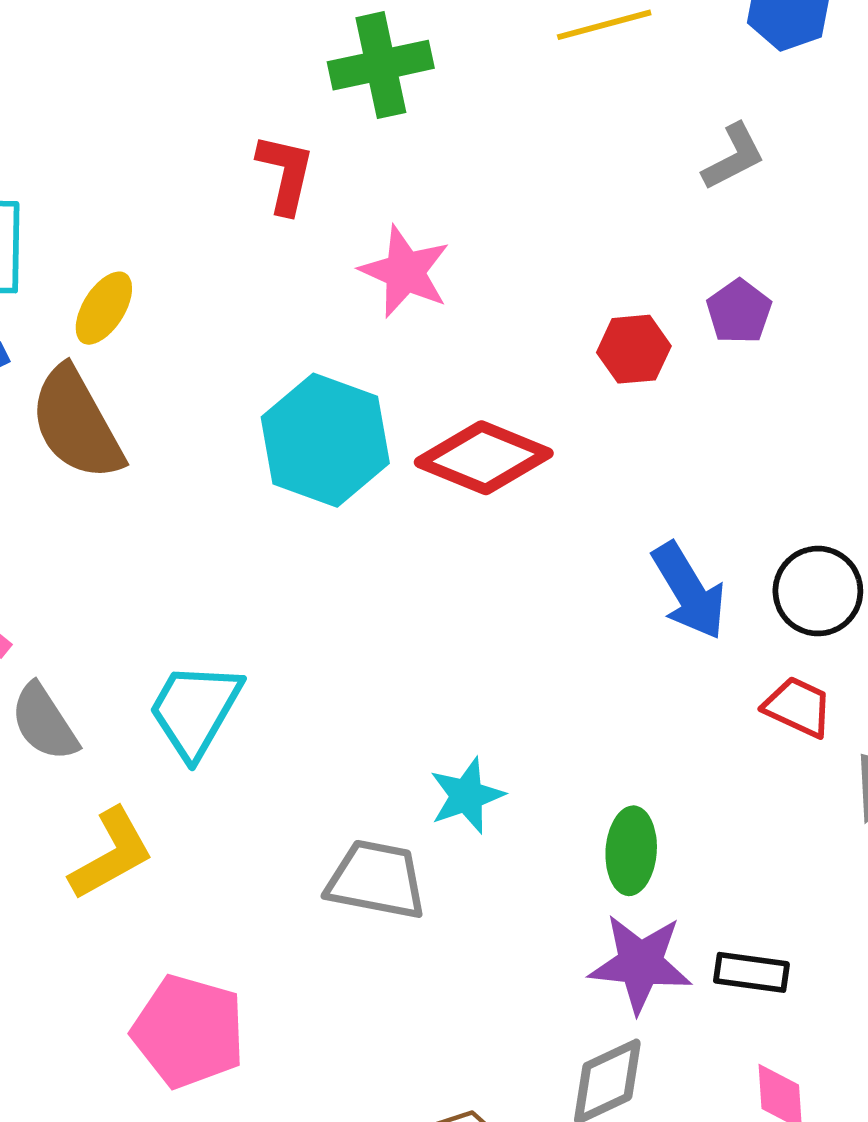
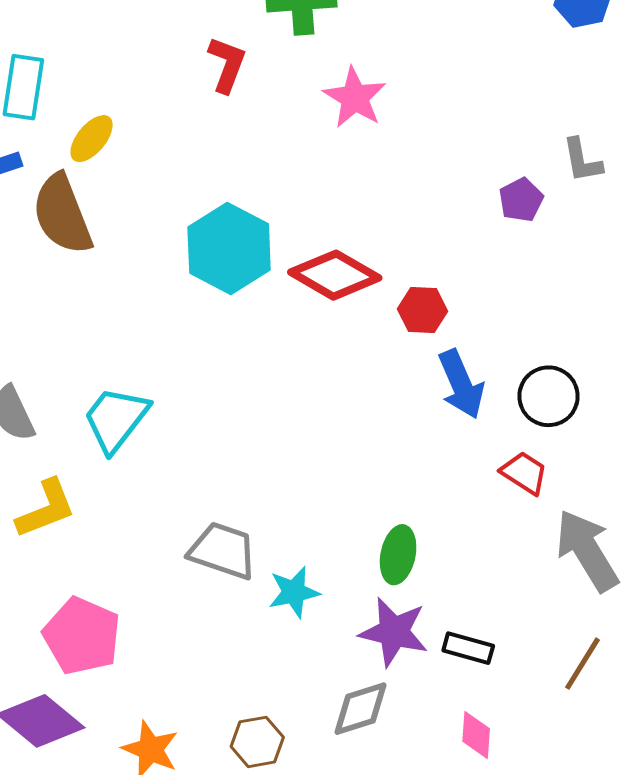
gray L-shape: (734, 157) -> (582, 160), moved, turned 99
pink star: (405, 272) -> (355, 98), moved
red hexagon: (634, 349) -> (423, 310), moved
cyan star: (467, 796) -> (294, 592), moved

